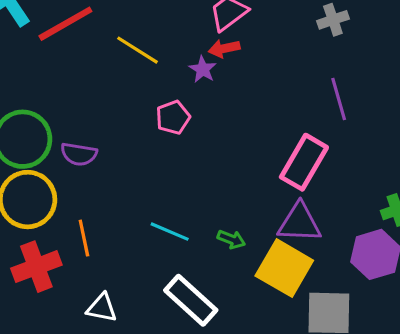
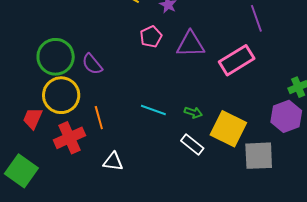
purple semicircle: (79, 154) -> (92, 64), turned 45
pink rectangle: (304, 162) -> (237, 60), turned 32
purple triangle: (299, 223) -> (191, 44), moved
white rectangle: (191, 300) -> (192, 145), moved, size x0.7

